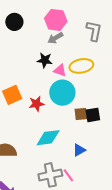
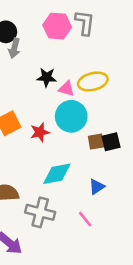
gray L-shape: (94, 31) -> (85, 23), moved
gray arrow: (55, 38) -> (14, 48), moved, turned -42
gray cross: (50, 175) -> (40, 212), moved, turned 30

